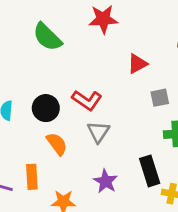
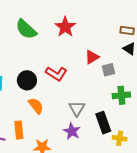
red star: (103, 19) -> (65, 27), moved, turned -30
red triangle: (137, 64) -> (92, 57), moved
gray triangle: (98, 132) -> (77, 108), moved

